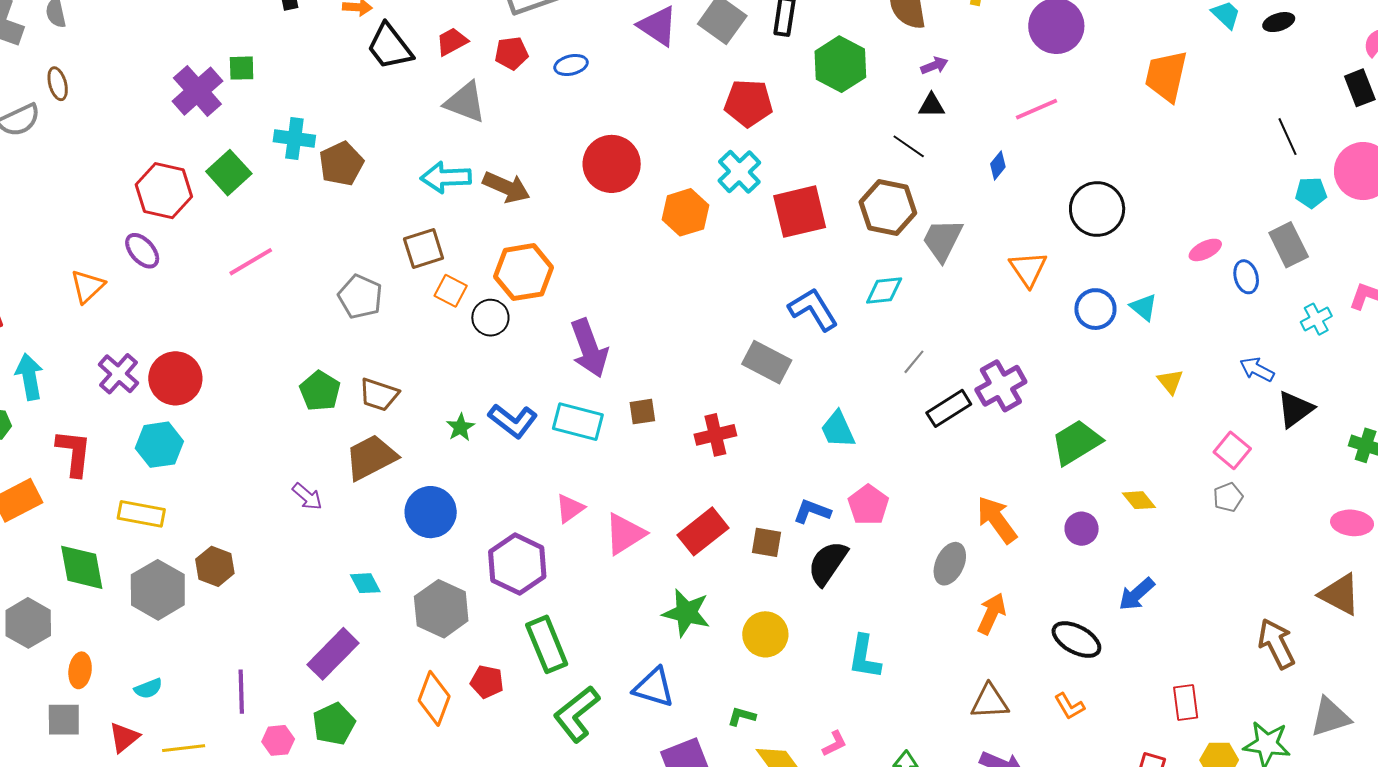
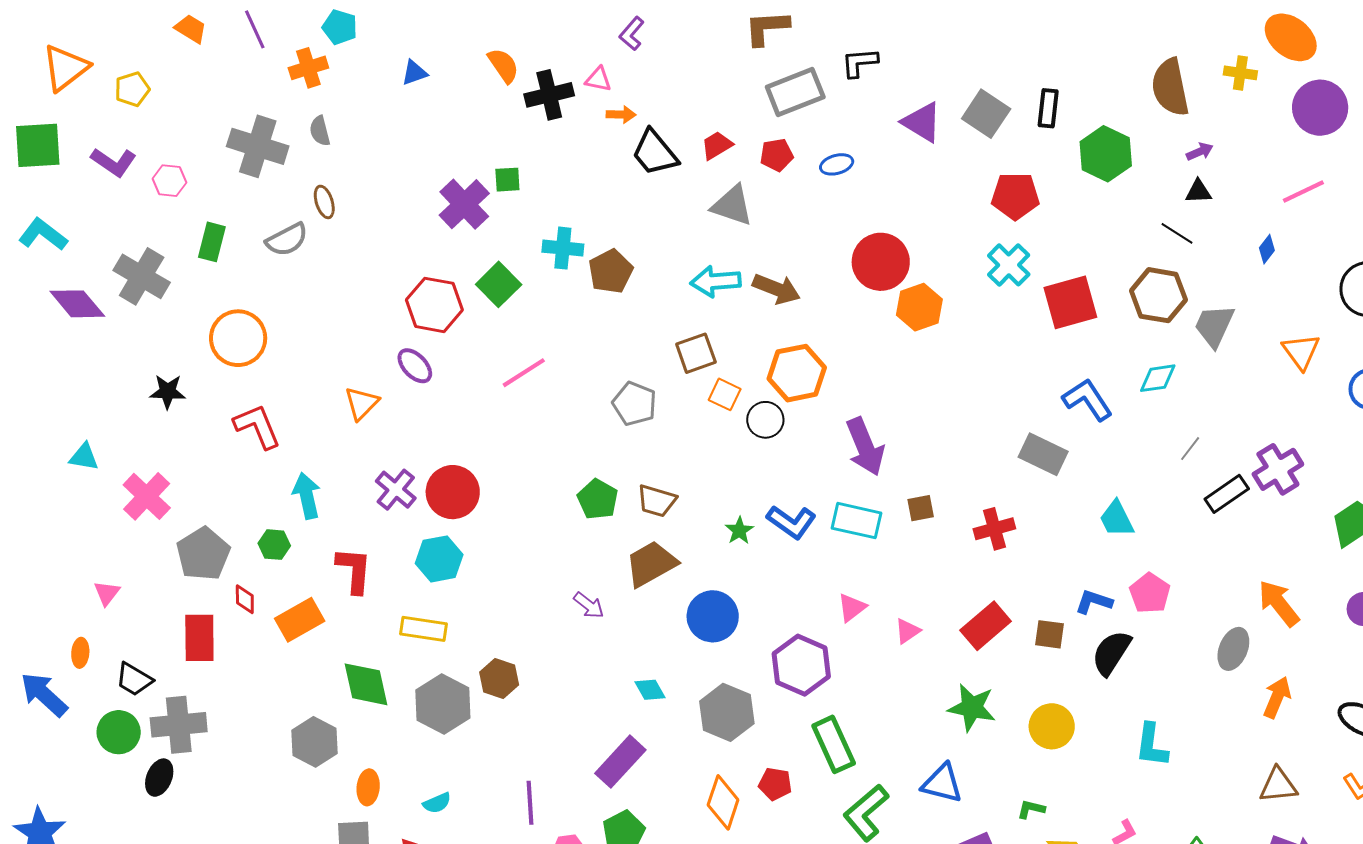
orange hexagon: (685, 212) -> (919, 307), moved
pink triangle: (625, 534) -> (908, 631), size x0.6

